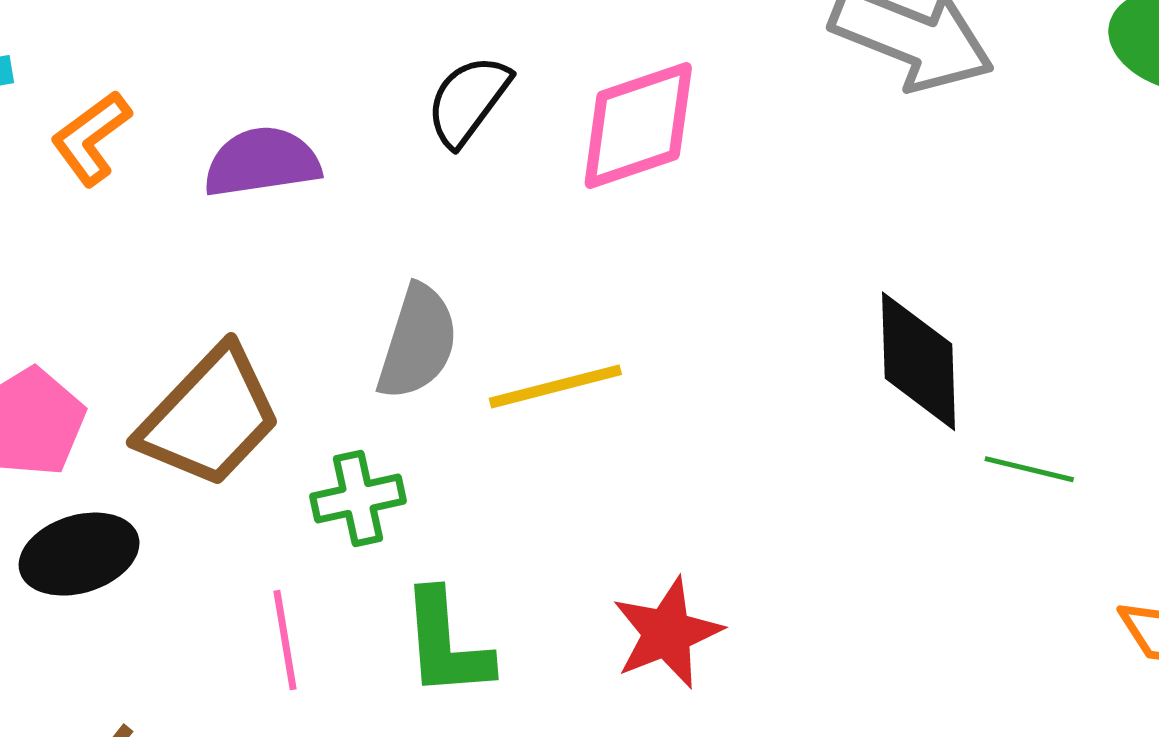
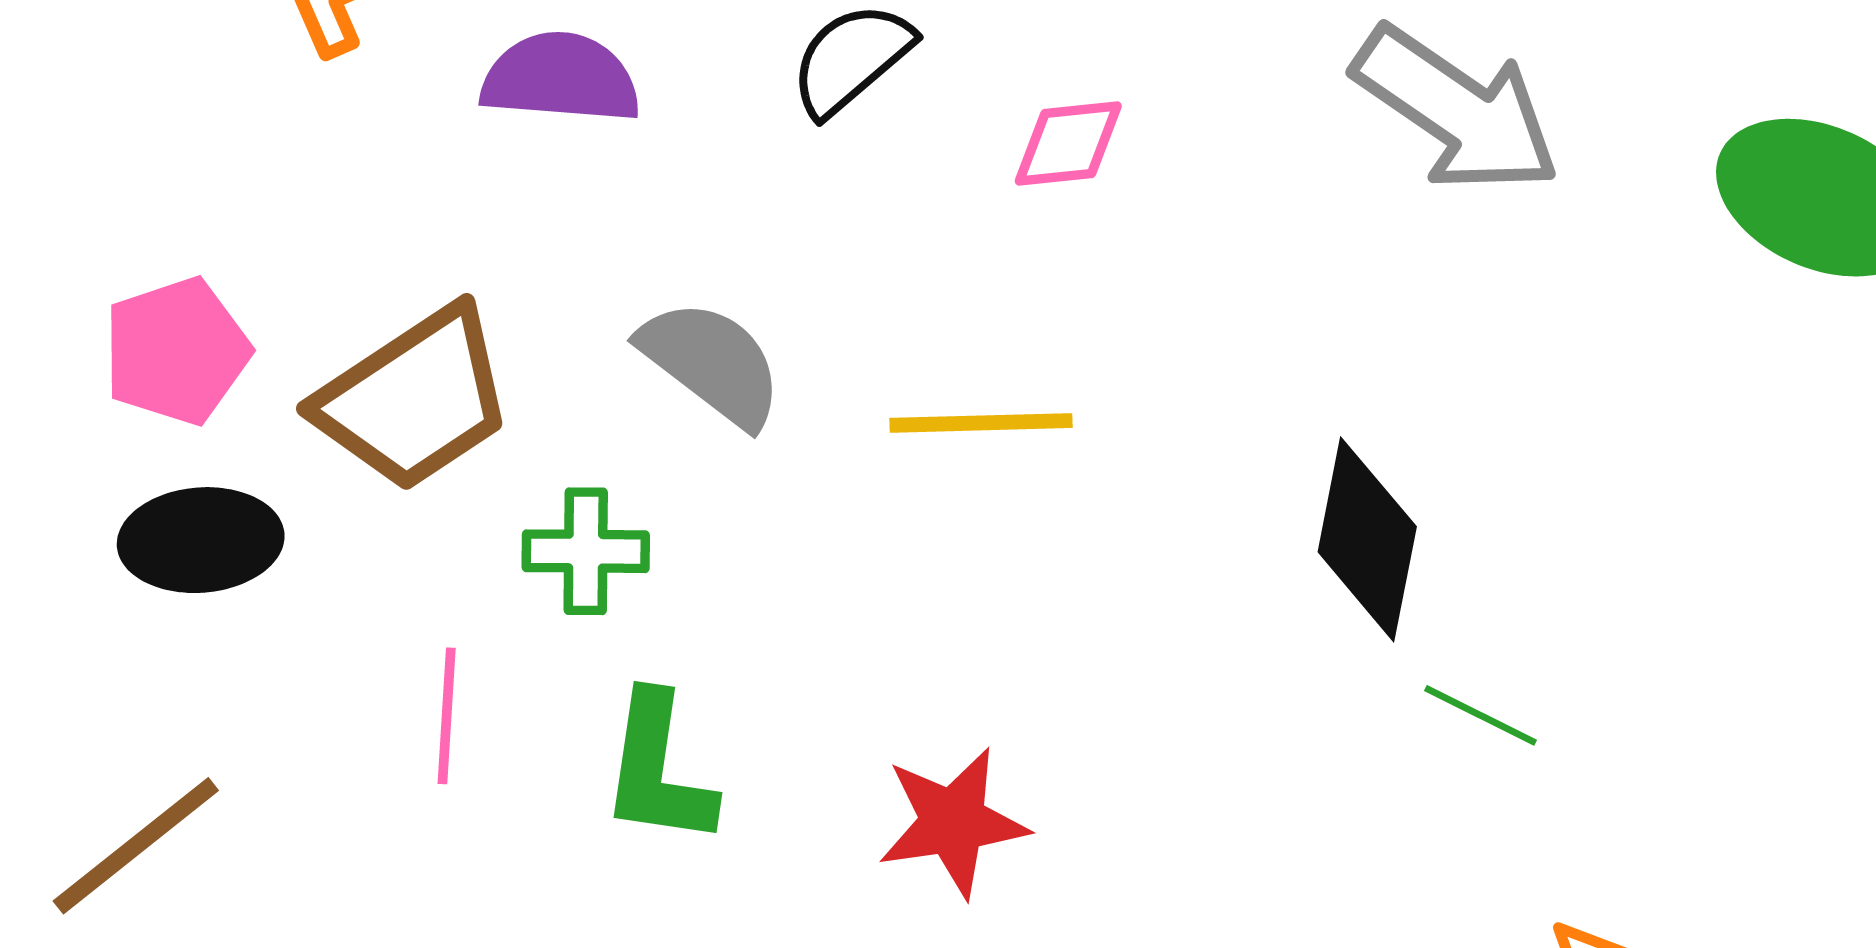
pink diamond: (638, 125) -> (1068, 144), size x0.6
gray semicircle: (418, 342) -> (712, 363), turned -83
yellow line: (555, 386) -> (981, 423), moved

